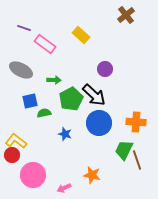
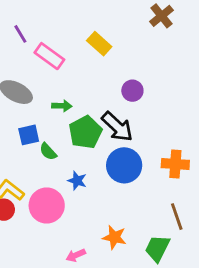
purple line: (24, 28) -> (20, 34), turned 40
green semicircle: (44, 113) -> (48, 152), turned -120
green trapezoid: (124, 150) -> (157, 248), moved
pink circle: (33, 175) -> (47, 205), moved

